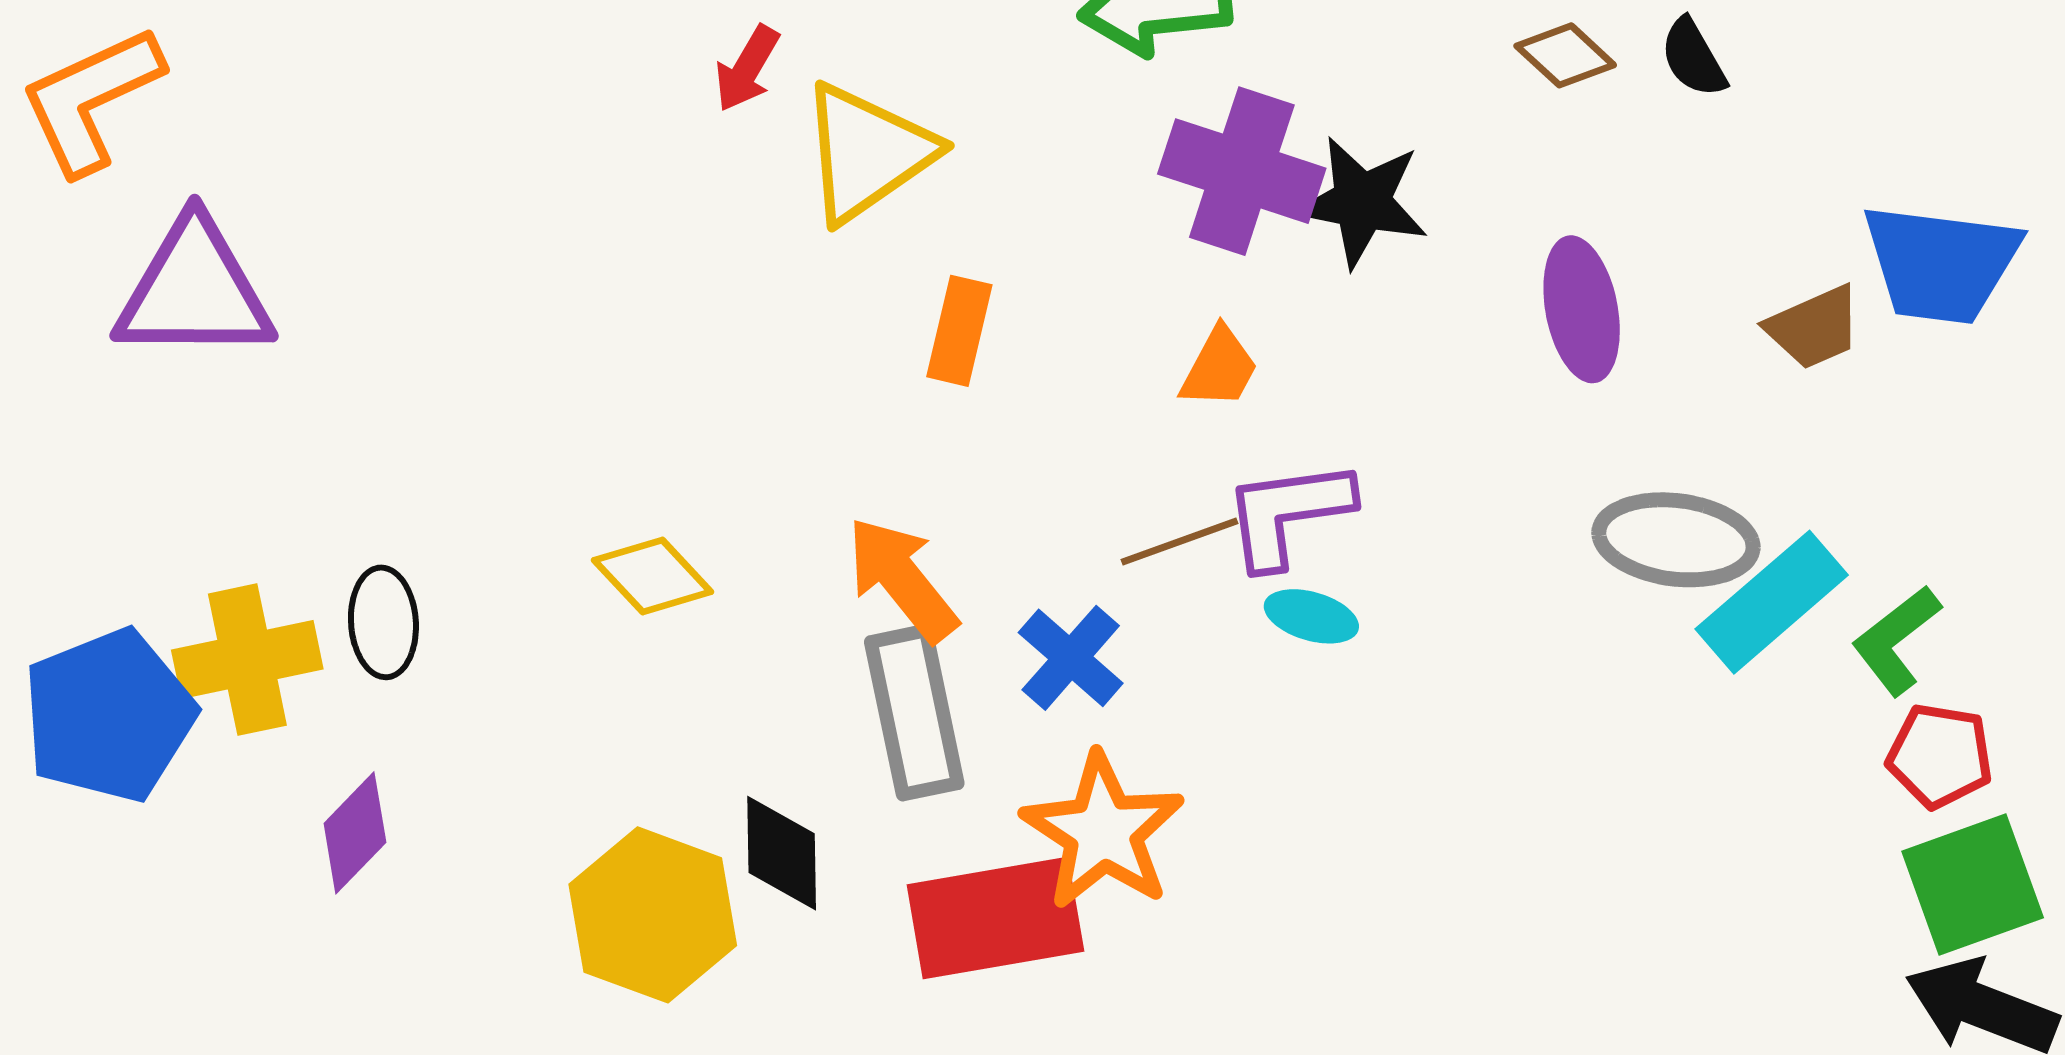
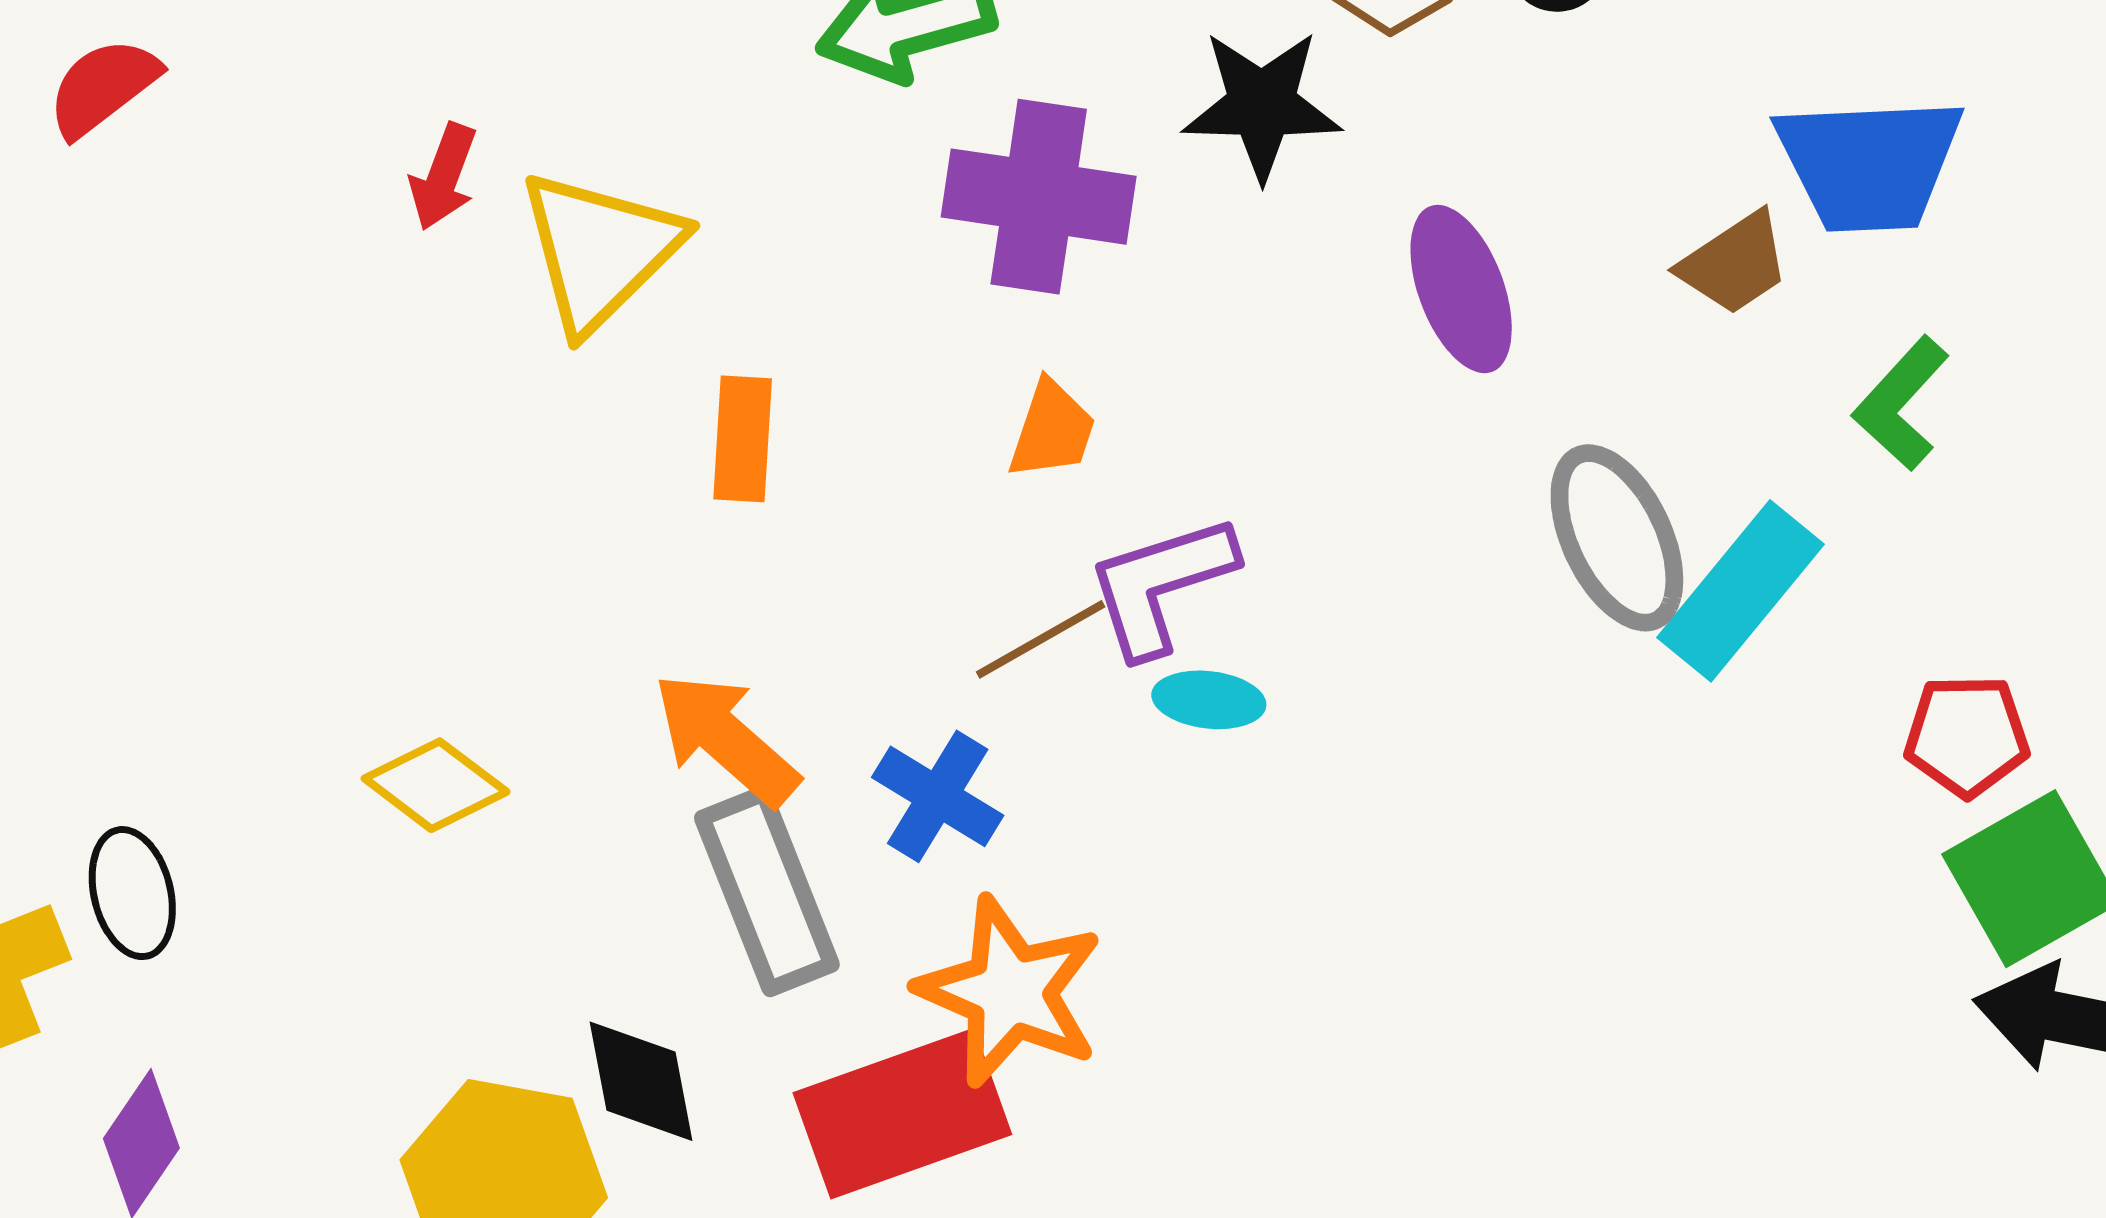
black star: (1362, 202) -> (1262, 105), moved
gray ellipse: (1676, 540) -> (1617, 538), turned 67
green L-shape: (1896, 640) -> (1901, 403), moved

